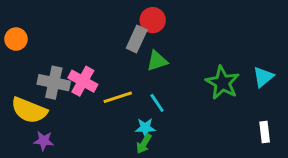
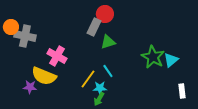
cyan triangle: (263, 77) -> (171, 60), moved
gray cross: (54, 83) -> (25, 36), moved
yellow line: (118, 97) -> (88, 79), moved, turned -36
yellow semicircle: (29, 110) -> (44, 76), moved
purple star: (44, 141) -> (30, 87), moved

